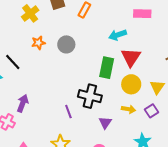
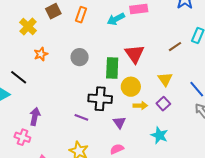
cyan arrow: (118, 35) -> (116, 19), moved
gray circle: (66, 44) -> (80, 57), moved
yellow circle: (131, 84) -> (131, 87), moved
purple line: (68, 112) -> (81, 117), turned -40

